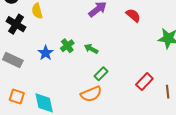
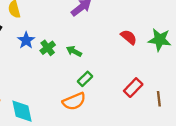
red semicircle: (133, 15) -> (129, 37), moved
blue star: (46, 53) -> (26, 40), moved

